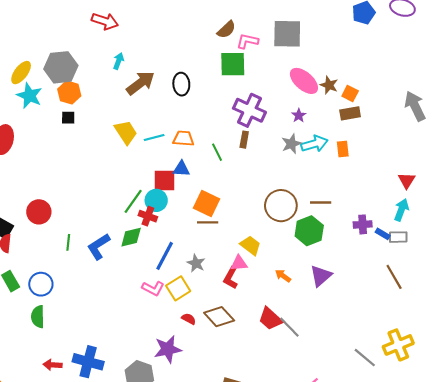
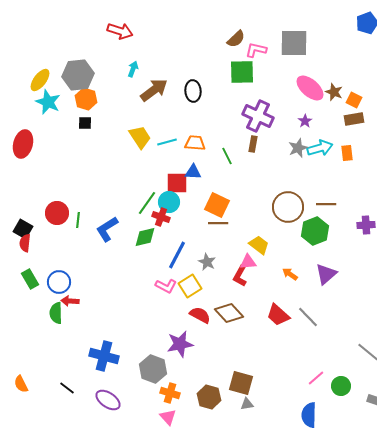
green line: (68, 242) -> (78, 220), moved
blue L-shape: (99, 246) -> (107, 229), moved
red semicircle: (189, 319) -> (200, 315), size x1.5
gray line: (289, 327) -> (308, 317), moved
red arrow: (52, 365) -> (70, 301), moved

